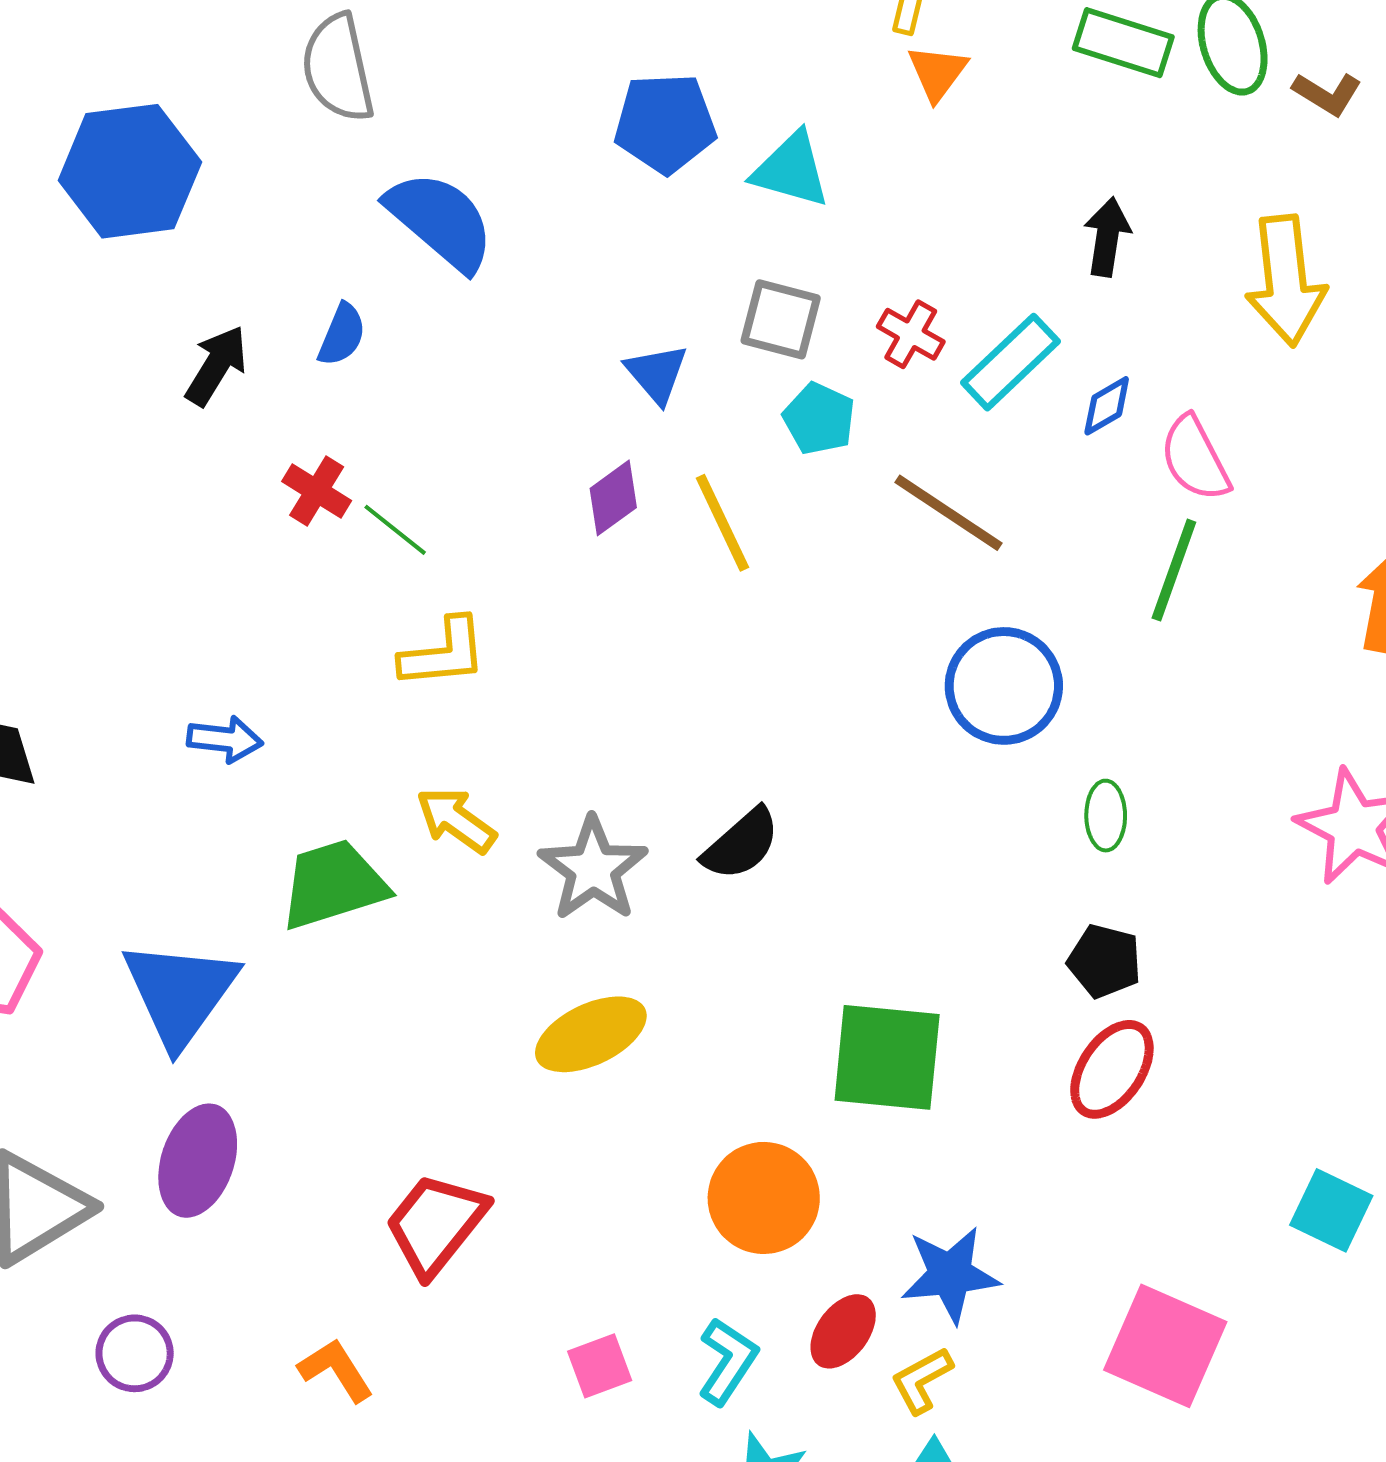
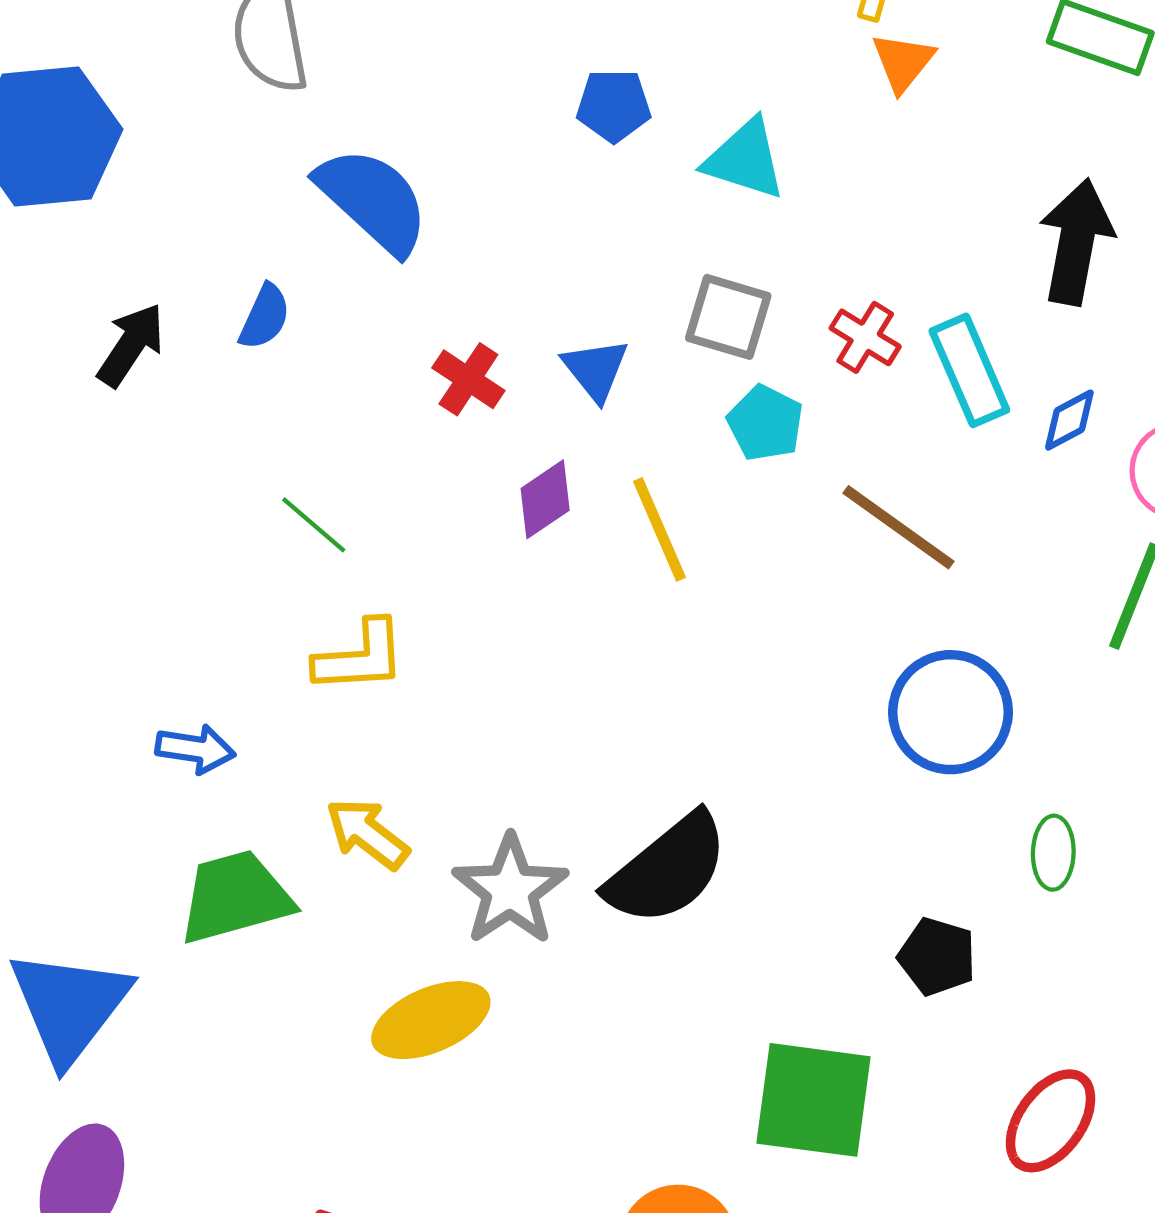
blue pentagon: (665, 123) -> (614, 106), size x0.7
black arrow: (1107, 237) -> (1076, 242), size x1.5
cyan rectangle: (1010, 362) -> (969, 370), turned -72
red cross: (317, 491) -> (468, 379), moved
blue arrow: (225, 739) -> (195, 749), moved
black semicircle: (741, 844) -> (667, 869), size x1.5
black pentagon: (1104, 961) -> (937, 957), moved
yellow ellipse: (591, 1034) -> (431, 1020), moved

